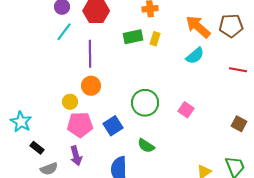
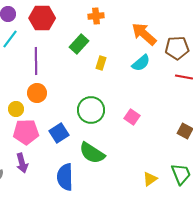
brown pentagon: (231, 26) -> (177, 48), moved
green rectangle: (133, 37) -> (79, 44), turned -36
yellow rectangle: (155, 39) -> (101, 63), moved
green semicircle: (146, 146) -> (92, 153), size x1.5

